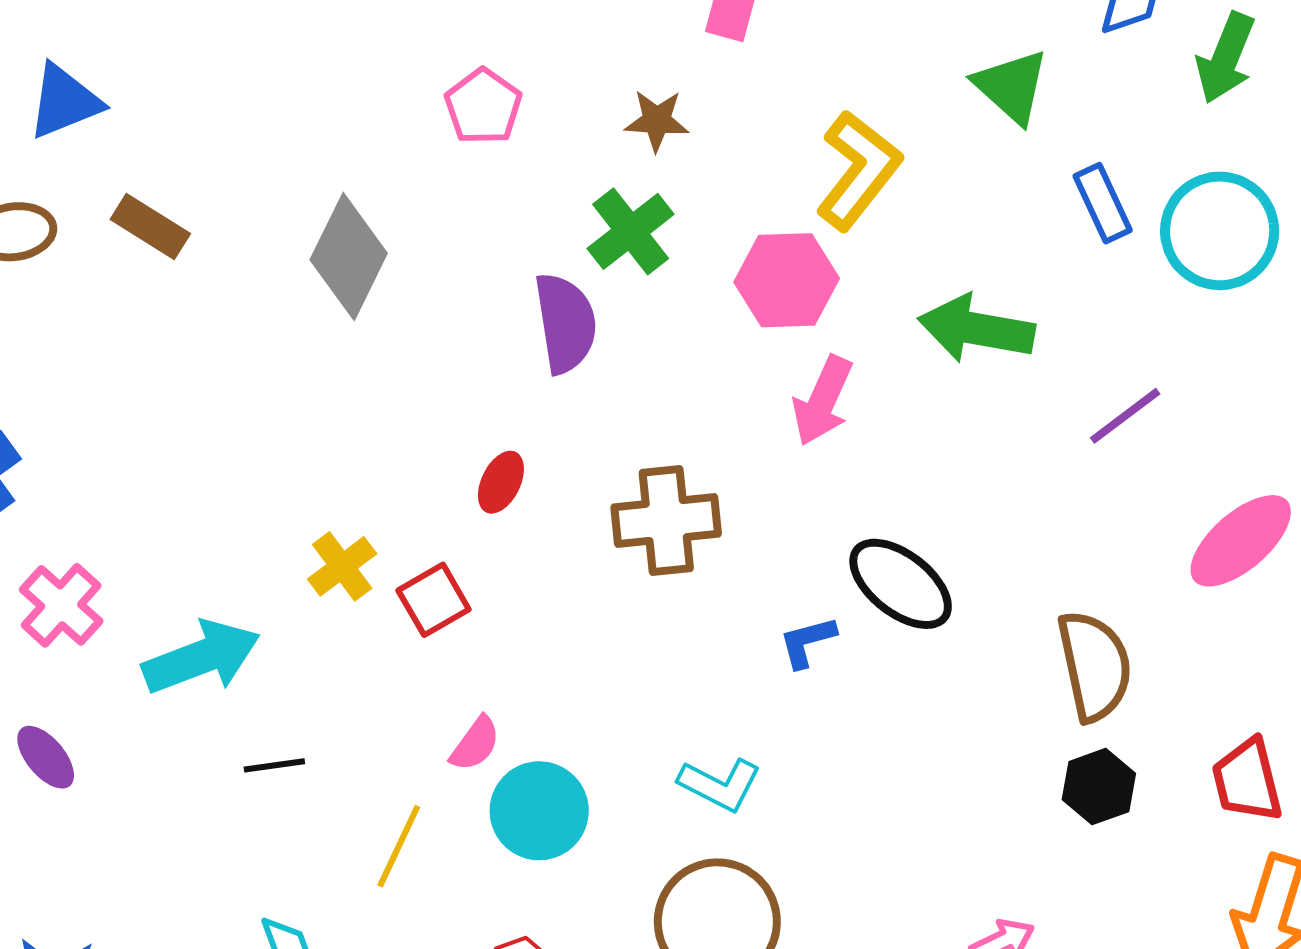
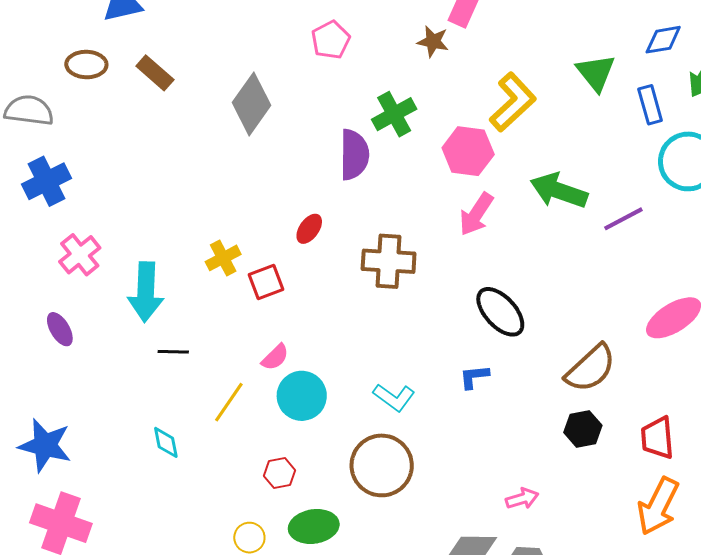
brown star: (657, 121) -> (433, 41), moved
blue rectangle: (1103, 203) -> (650, 105), moved
purple line: (1125, 416) -> (623, 219), moved
blue L-shape: (807, 642) -> (474, 377), moved
cyan arrow: (201, 657) -> (146, 292), turned 104
brown semicircle: (1095, 666) -> (591, 368), turned 50

